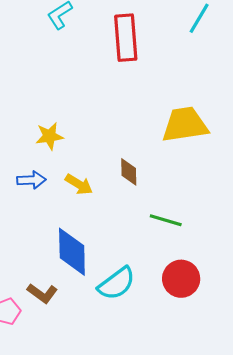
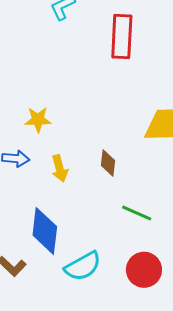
yellow arrow: (79, 184) -> (60, 168), turned 36

